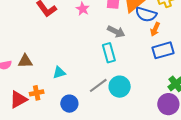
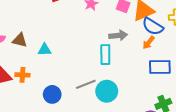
orange arrow: (155, 29) -> (149, 43), moved
gray arrow: (116, 32) -> (118, 35), turned -48
cyan triangle: (59, 73) -> (45, 50), moved

